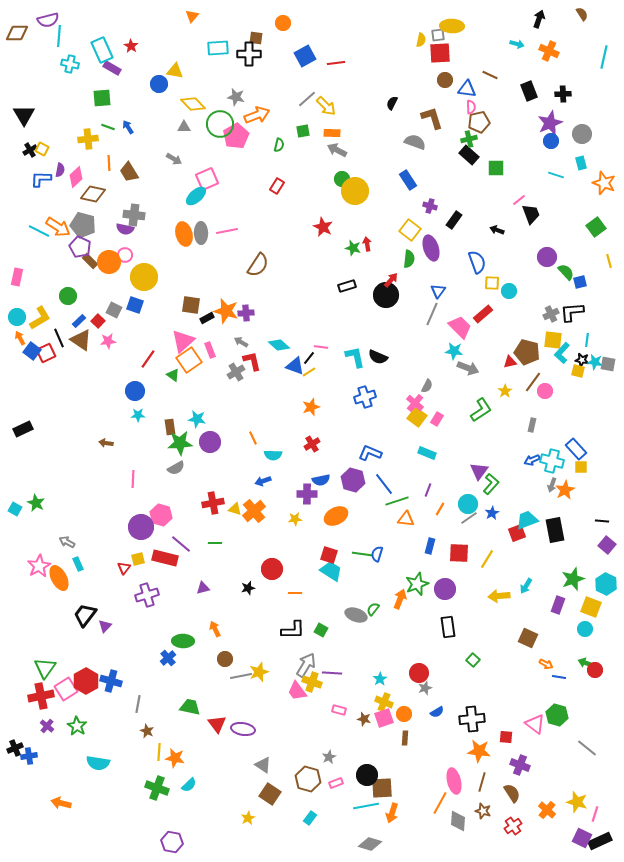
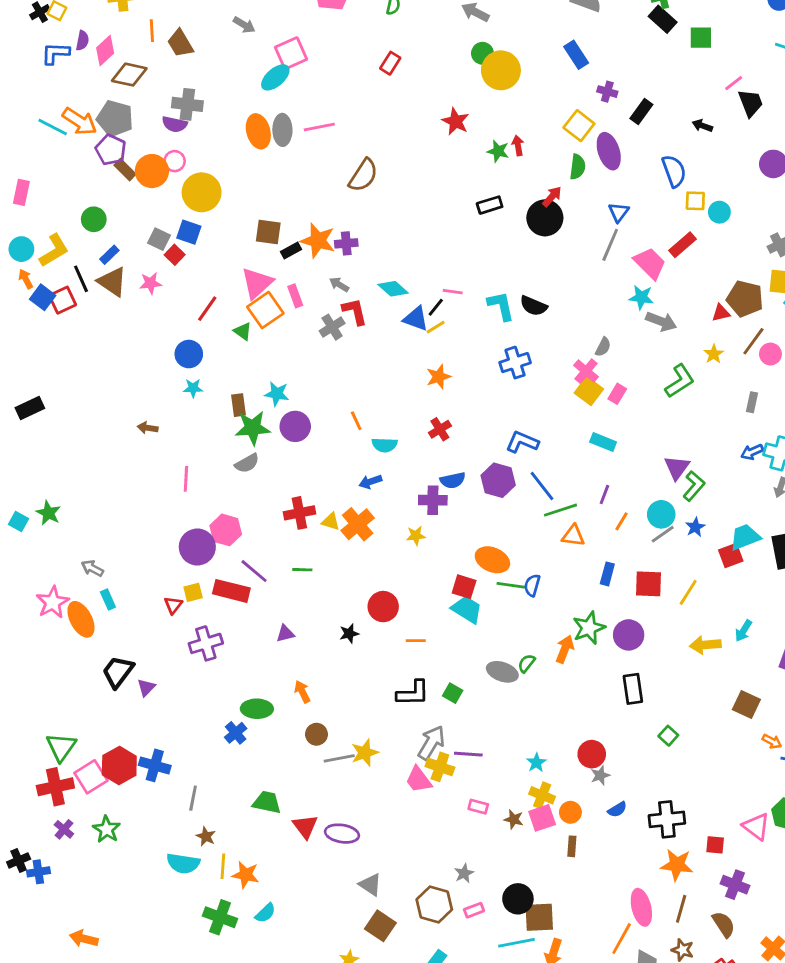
red square: (98, 321) -> (175, 255), moved
orange ellipse: (336, 516) -> (492, 560), moved, turned 50
cyan semicircle: (98, 763) -> (183, 863), moved

